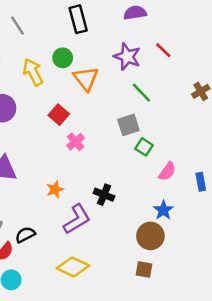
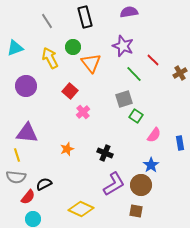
gray line: (18, 26) -> (47, 21), moved
red line: (163, 50) -> (153, 60), moved
purple L-shape: (77, 219) -> (114, 184), moved

